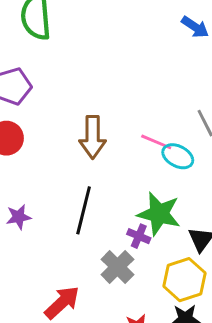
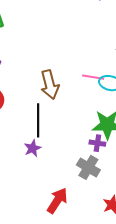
black line: (84, 210) -> (38, 120), moved
purple star: (19, 217) -> (33, 148), moved

